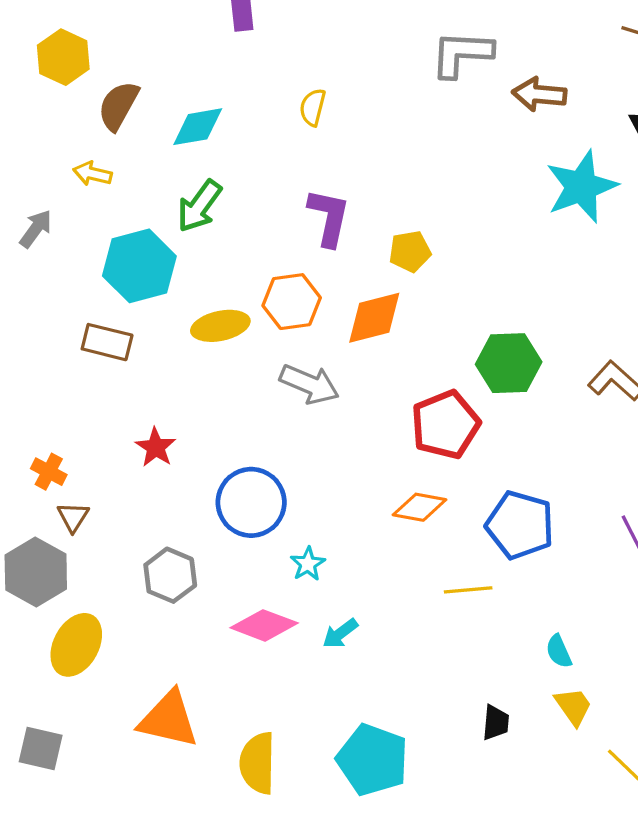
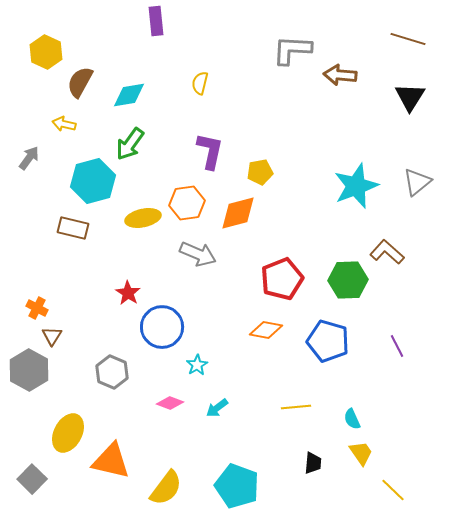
cyan star: (581, 187) -> (356, 186), moved
green hexagon: (509, 363) -> (348, 280), moved
red star: (156, 447) -> (128, 293), moved
yellow line: (468, 590) -> (296, 407), moved
pink diamond: (264, 625) -> (170, 403), size x0.7
yellow ellipse: (76, 645) -> (68, 433), moved
gray square: (41, 748) -> (32, 479), turned 32
yellow semicircle: (258, 763) -> (166, 488), turned -144

